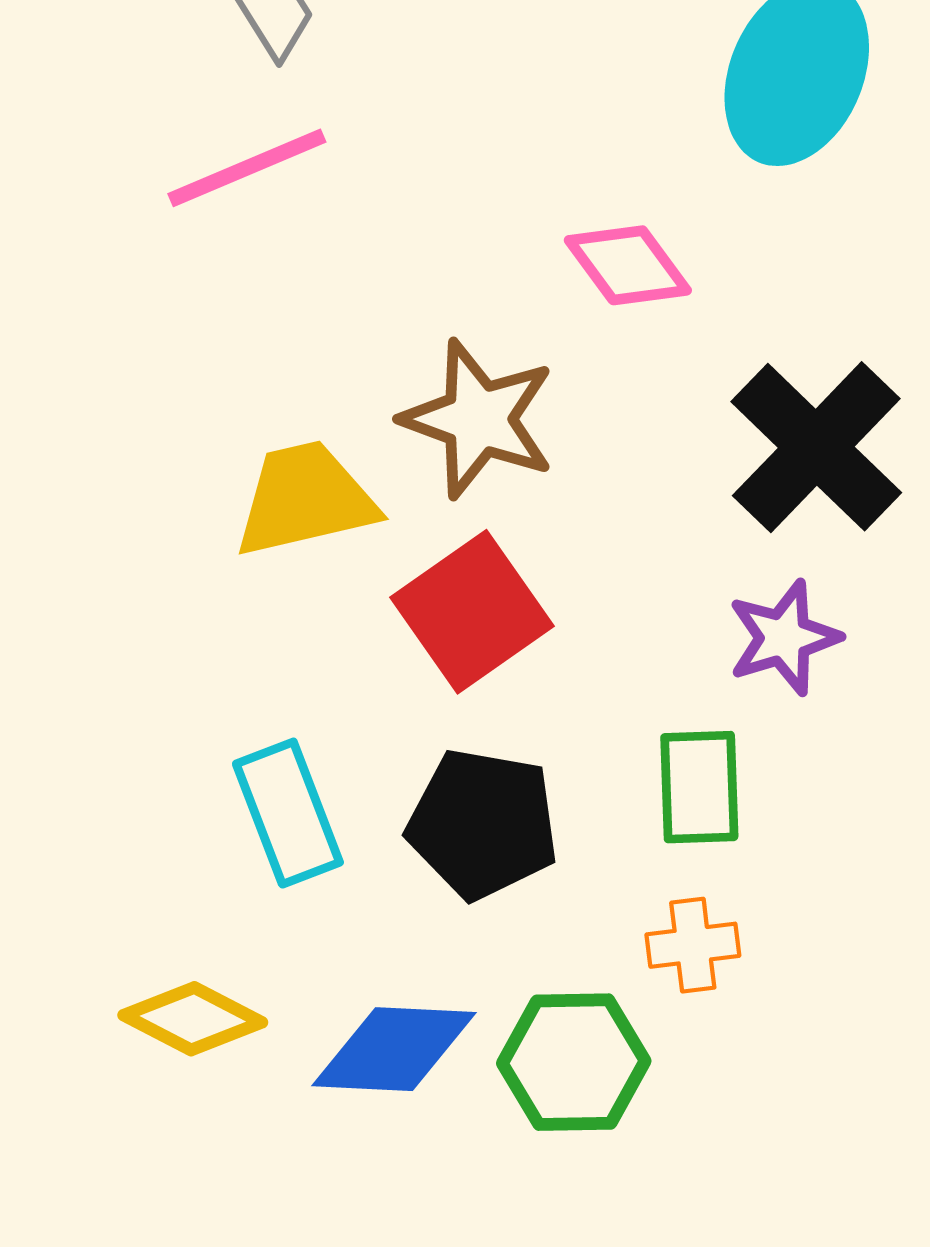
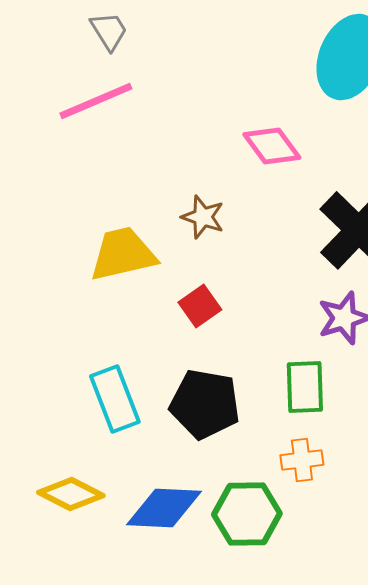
brown star: (478, 419) -> (203, 217), size x0.6
red square: (472, 612) -> (200, 306), size x0.6

